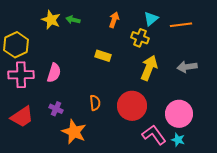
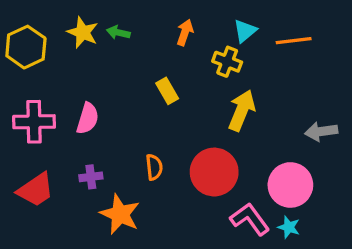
yellow hexagon: (16, 45) -> (26, 47), moved
yellow rectangle: (103, 56) -> (167, 91), turned 42
gray arrow: (187, 67) -> (321, 131), moved
purple cross: (56, 109) -> (91, 177), turned -32

